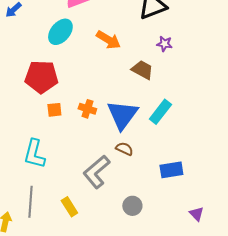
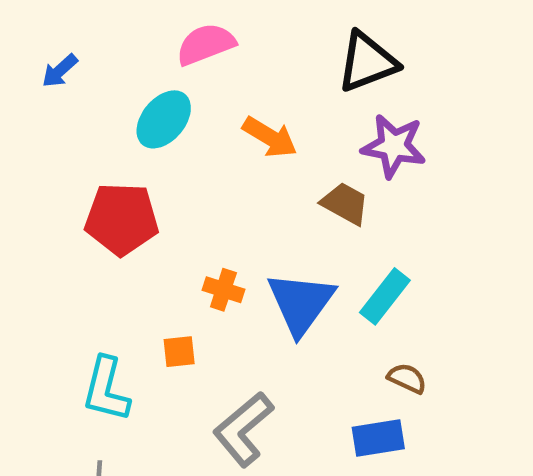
purple star: (164, 44) -> (394, 146), size x1.8
orange square: (54, 110) -> (179, 352), moved
brown semicircle: (124, 149) -> (407, 378), moved
blue rectangle: (171, 170) -> (378, 438), moved

